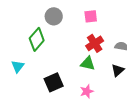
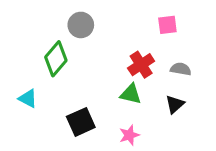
pink square: (91, 16) -> (167, 25), moved
cyan triangle: (18, 66) -> (28, 98), turned -40

